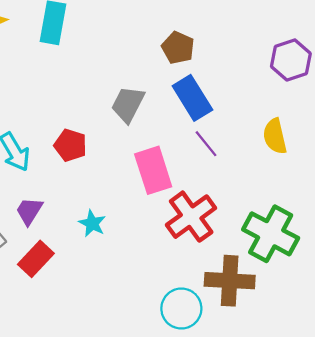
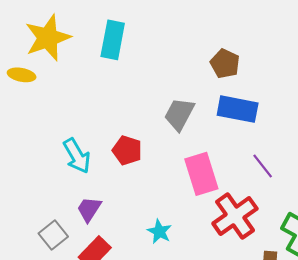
blue rectangle: (192, 98) -> (238, 109), turned -48
purple line: (206, 144) -> (263, 166), moved
cyan star: (92, 223) -> (159, 232), moved

